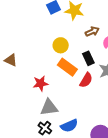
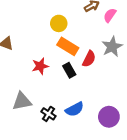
black rectangle: (88, 58) -> (69, 70), moved
gray triangle: (49, 107) -> (22, 101), moved

